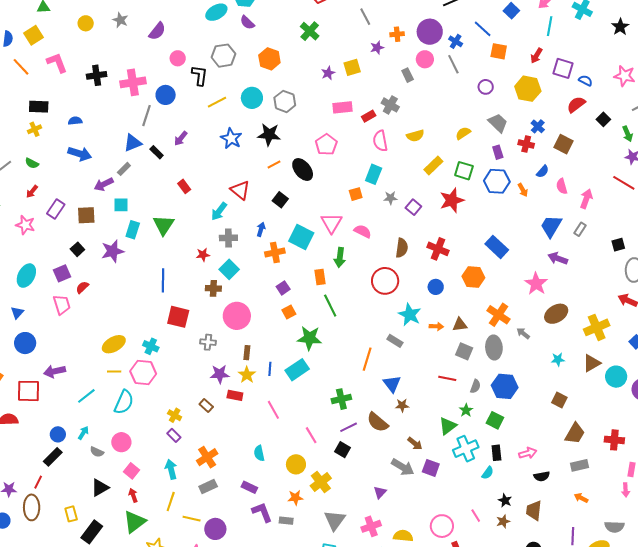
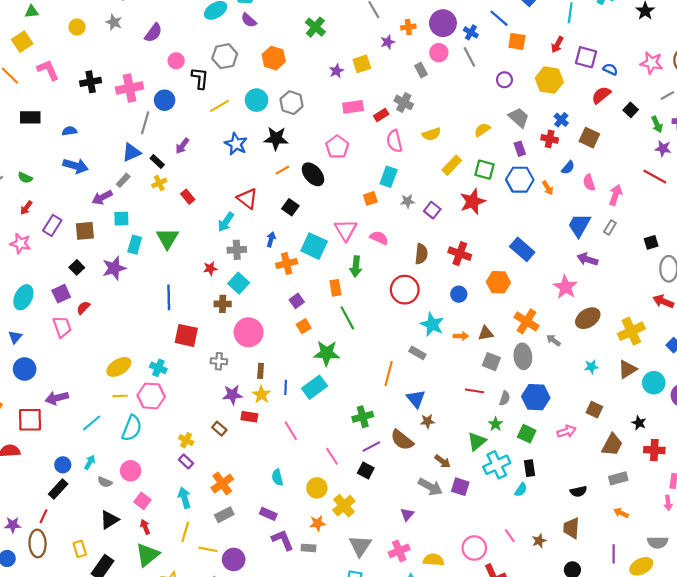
yellow cross: (35, 129) -> (159, 183), moved
pink arrow: (528, 453) -> (566, 431), moved
black star: (505, 500) -> (639, 423), moved

